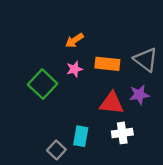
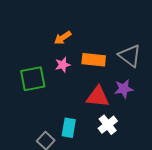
green square: (43, 84) -> (33, 79), turned 36
white cross: (122, 133) -> (108, 125), turned -30

